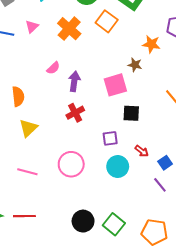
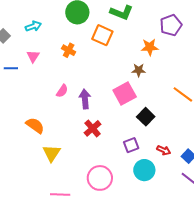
orange cross: (69, 29) -> (69, 50), size x0.6
orange semicircle: (18, 96) -> (35, 125), turned -36
black square: (131, 113) -> (146, 117), turned -36

